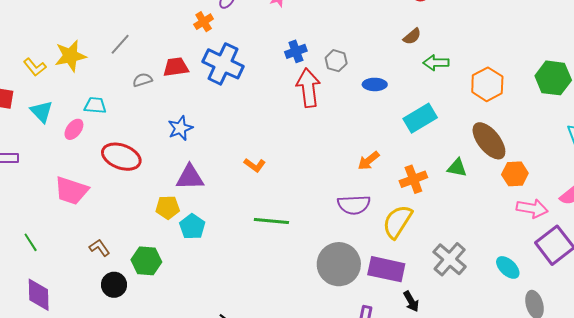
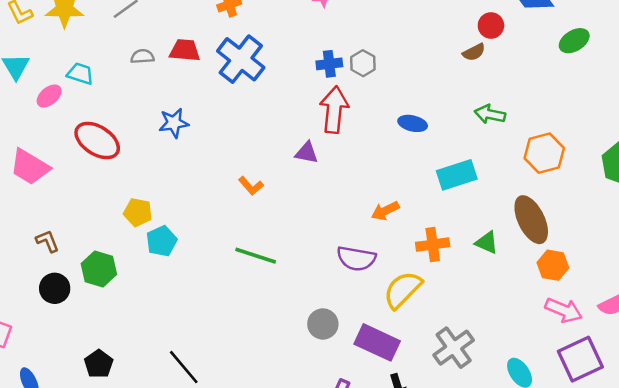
brown semicircle: (412, 36) -> (474, 52), moved
gray hexagon: (336, 61) -> (363, 63), moved
purple triangle: (190, 177) -> (307, 153), moved, size x0.7
gray circle: (339, 264) -> (323, 324), size x0.6

